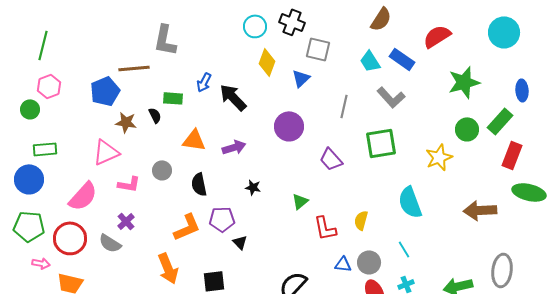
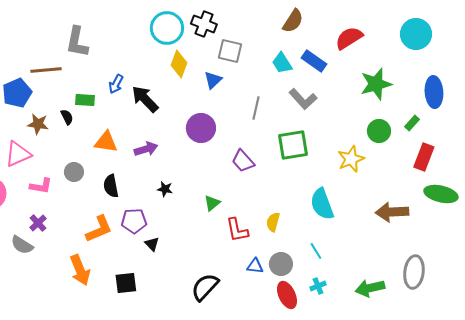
cyan circle: (255, 26) -> (167, 28), size x1.4
blue ellipse: (522, 90) -> (434, 92), size x1.4
green rectangle: (500, 121) -> (412, 123), size x0.6

